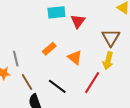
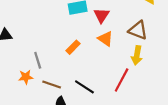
brown triangle: (111, 38) -> (138, 30), turned -36
orange triangle: (75, 57) -> (105, 39), moved
brown line: (27, 82) -> (52, 85), turned -36

